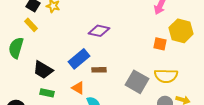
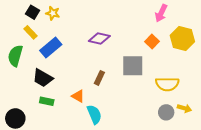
orange square: (160, 44) -> (152, 42), moved, turned 32
blue rectangle: (79, 59) -> (51, 48), moved
brown rectangle: (99, 70) -> (99, 78), turned -64
gray square: (137, 82) -> (133, 66), moved, turned -30

